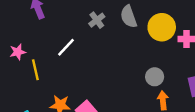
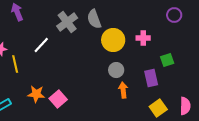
gray cross: (97, 20) -> (67, 22), size x1.5
yellow circle: (162, 27) -> (113, 40), moved

